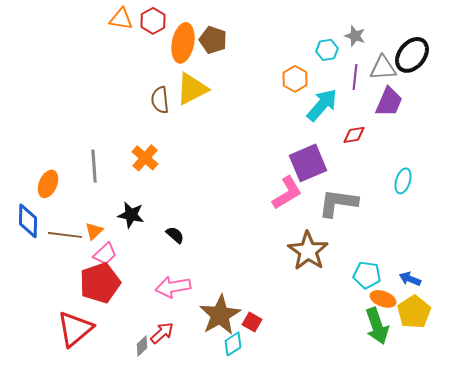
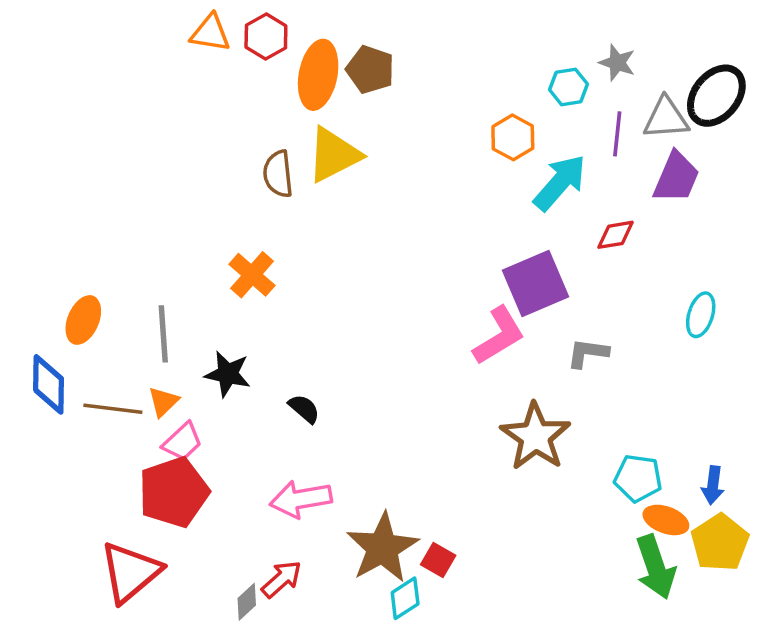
gray line: (94, 166) -> (163, 334), moved
gray L-shape: (338, 203) -> (588, 353), size x0.6
blue arrow: (410, 279) -> (713, 485), turned -105

